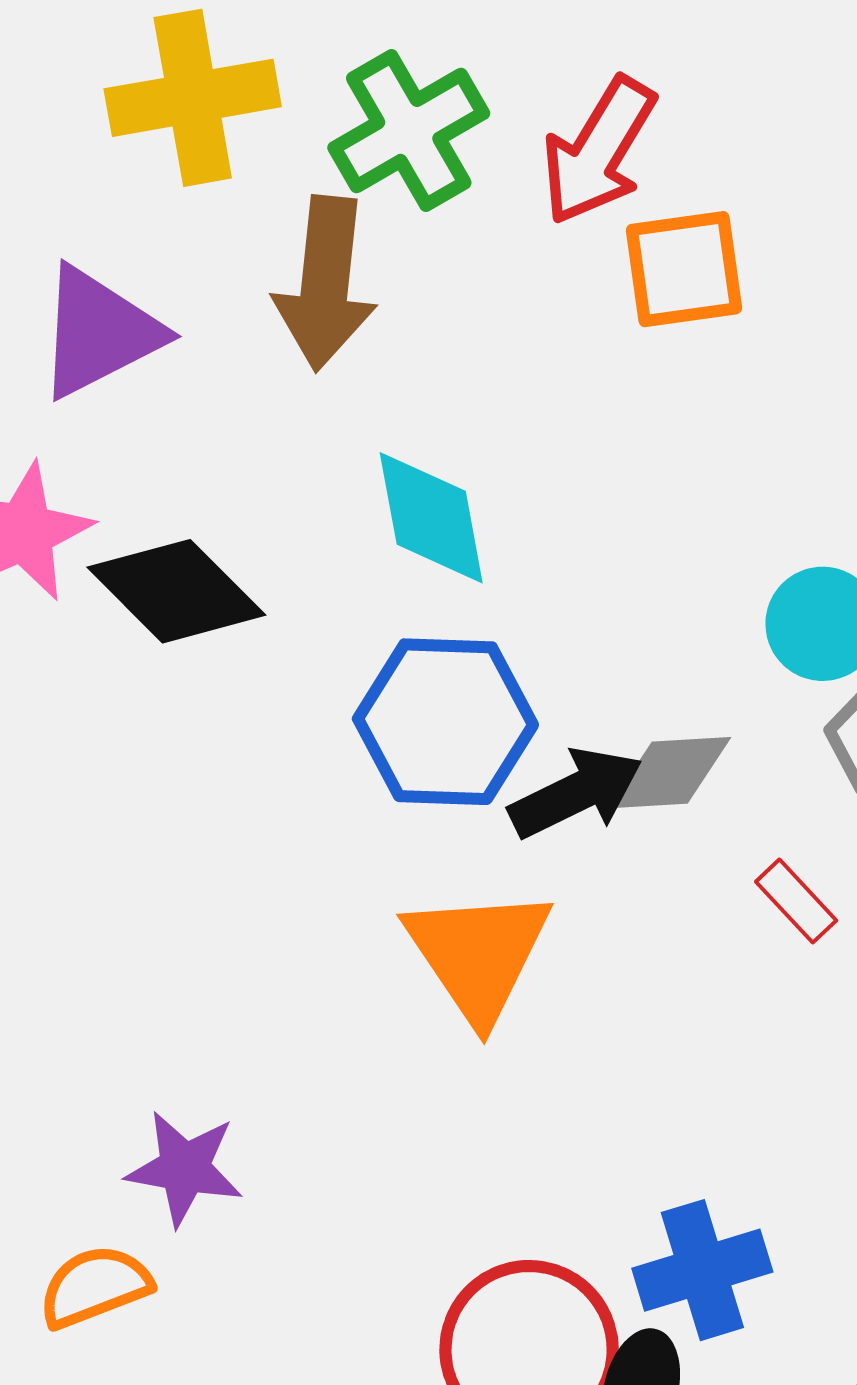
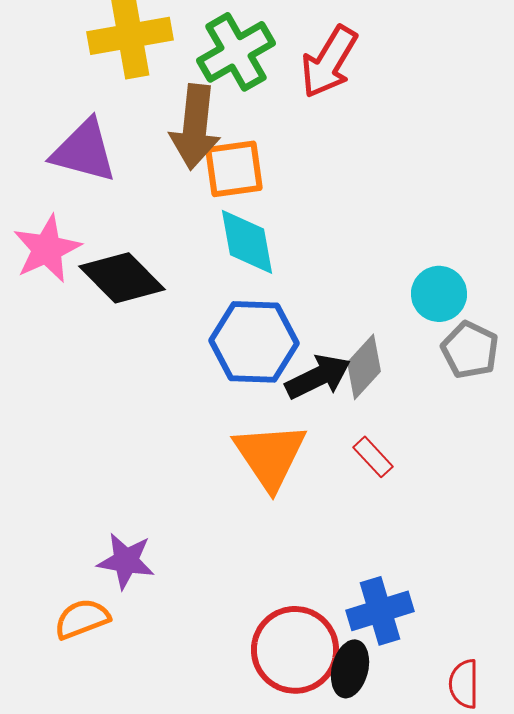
orange square: (684, 269) -> (234, 169), moved
purple triangle: (99, 332) -> (84, 151), turned 42
gray diamond: (670, 773) -> (364, 367), turned -44
red rectangle: (796, 901) -> (373, 457), moved

